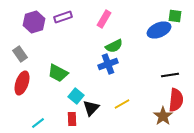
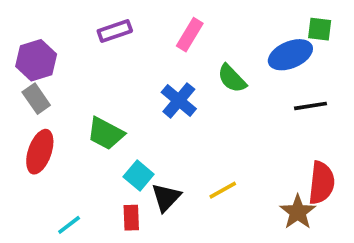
purple hexagon: (34, 22) -> (36, 60), moved
green semicircle: (114, 46) -> (232, 79), moved, turned 72
blue cross: (108, 64) -> (179, 100), moved, turned -30
black line: (170, 75) -> (311, 106), moved

